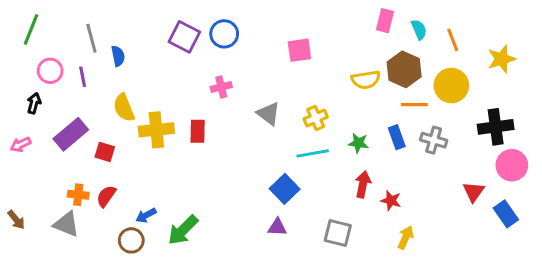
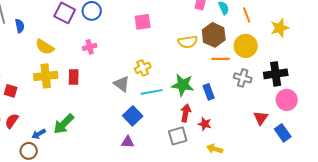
yellow semicircle: (124, 108) -> (45, 47), moved, turned -36
gray triangle: (268, 114) -> (122, 84), moved
yellow cross: (316, 118) -> (143, 68), moved
blue rectangle: (397, 137) -> (209, 92), moved
gray cross: (434, 140) -> (243, 78), moved
green star: (358, 143) -> (183, 85), size x1.6
green arrow: (183, 230) -> (64, 124), moved
gray square: (338, 233) -> (178, 136), moved, turned -30
yellow arrow: (406, 237) -> (215, 149), turned -98

